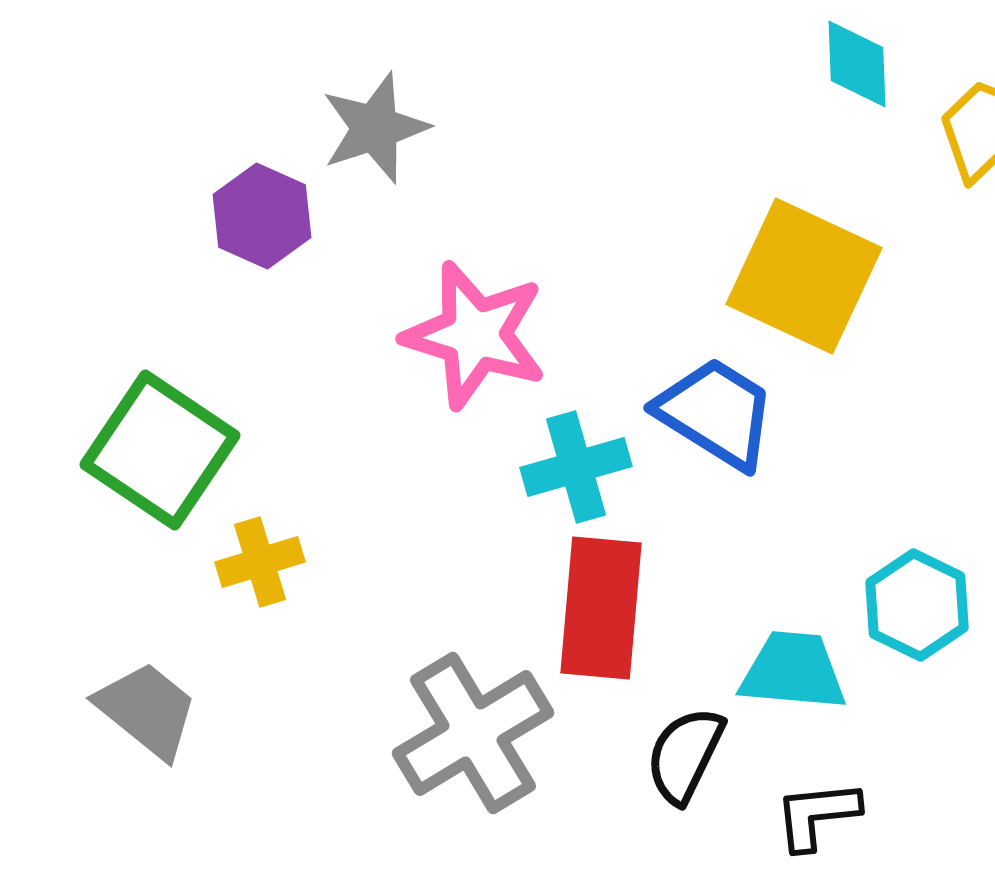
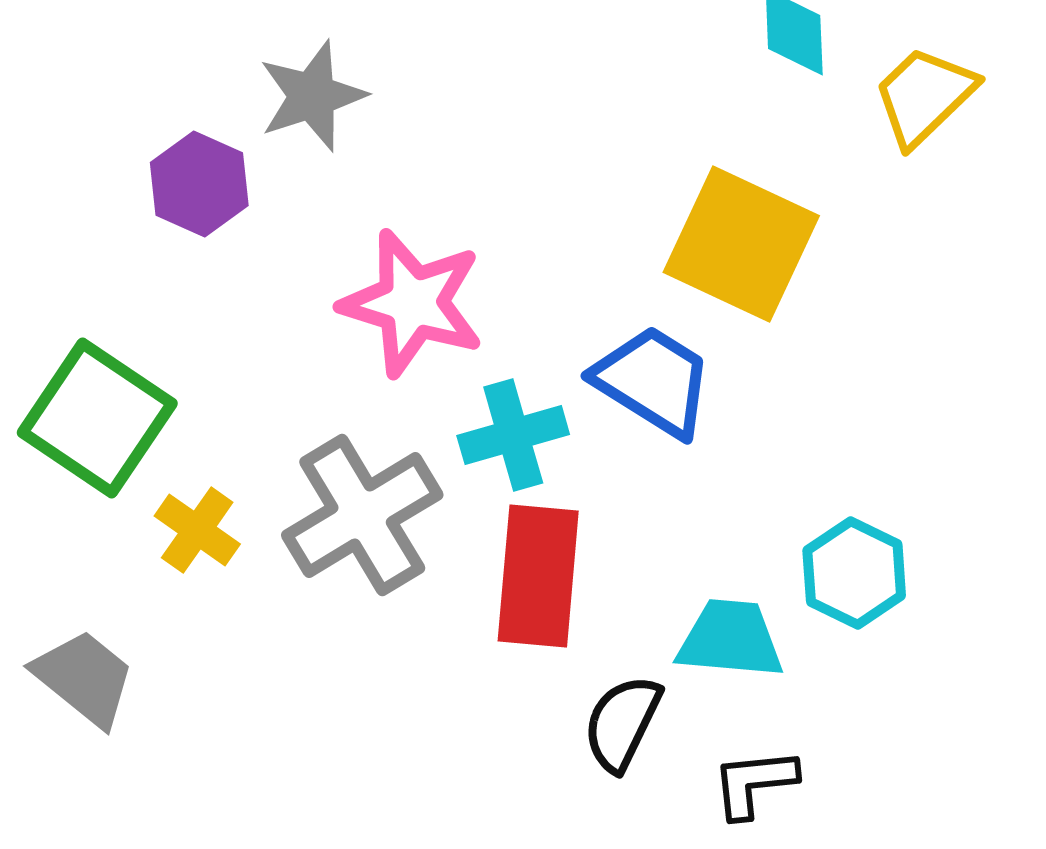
yellow cross: (260, 562) -> (197, 530), turned -38
gray cross: (473, 733) -> (362, 515), moved

